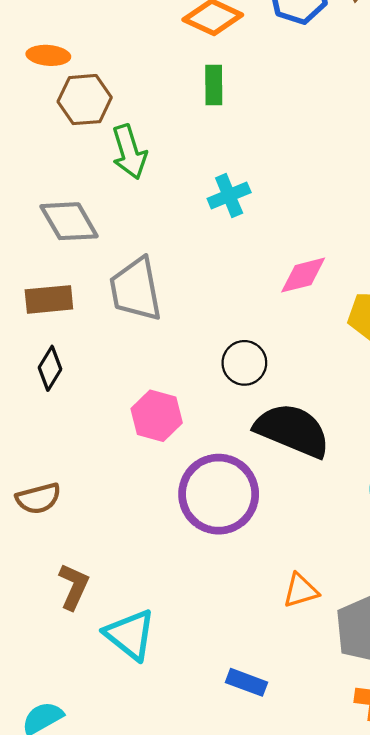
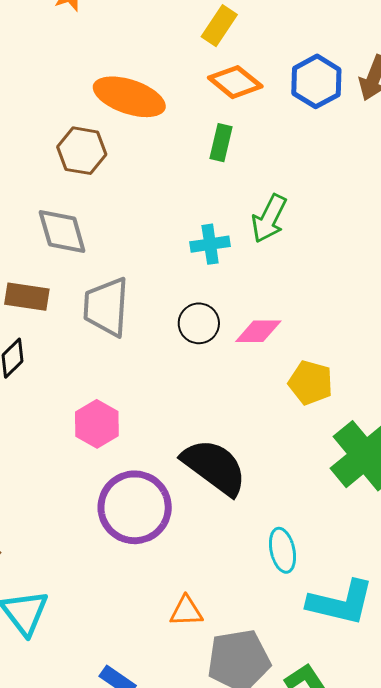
orange ellipse: (48, 55) -> (129, 97), moved, size x1.8
brown hexagon: (85, 100) -> (82, 151), moved
green arrow: (129, 152) -> (269, 219), moved, turned 30
black circle: (244, 363) -> (199, 323), moved

